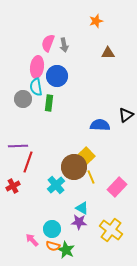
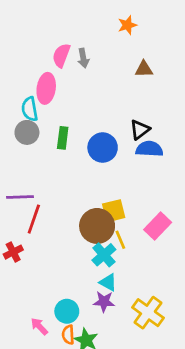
blue circle: (57, 76) -> (103, 148), moved
cyan semicircle: (36, 87) -> (30, 109), moved
black triangle: (126, 115) -> (140, 130), moved
blue semicircle: (100, 125) -> (149, 149), moved
yellow square: (86, 156) -> (114, 211), turned 30
cyan cross: (56, 185) -> (104, 255), moved
pink rectangle: (117, 187) -> (158, 226), moved
orange semicircle: (53, 246) -> (68, 335), turned 72

